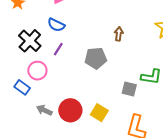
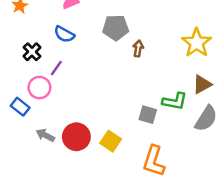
black cross: (30, 41) -> (32, 52), size x0.7
purple line: (58, 49) -> (56, 68), moved
gray pentagon: (96, 58) -> (116, 28), moved

